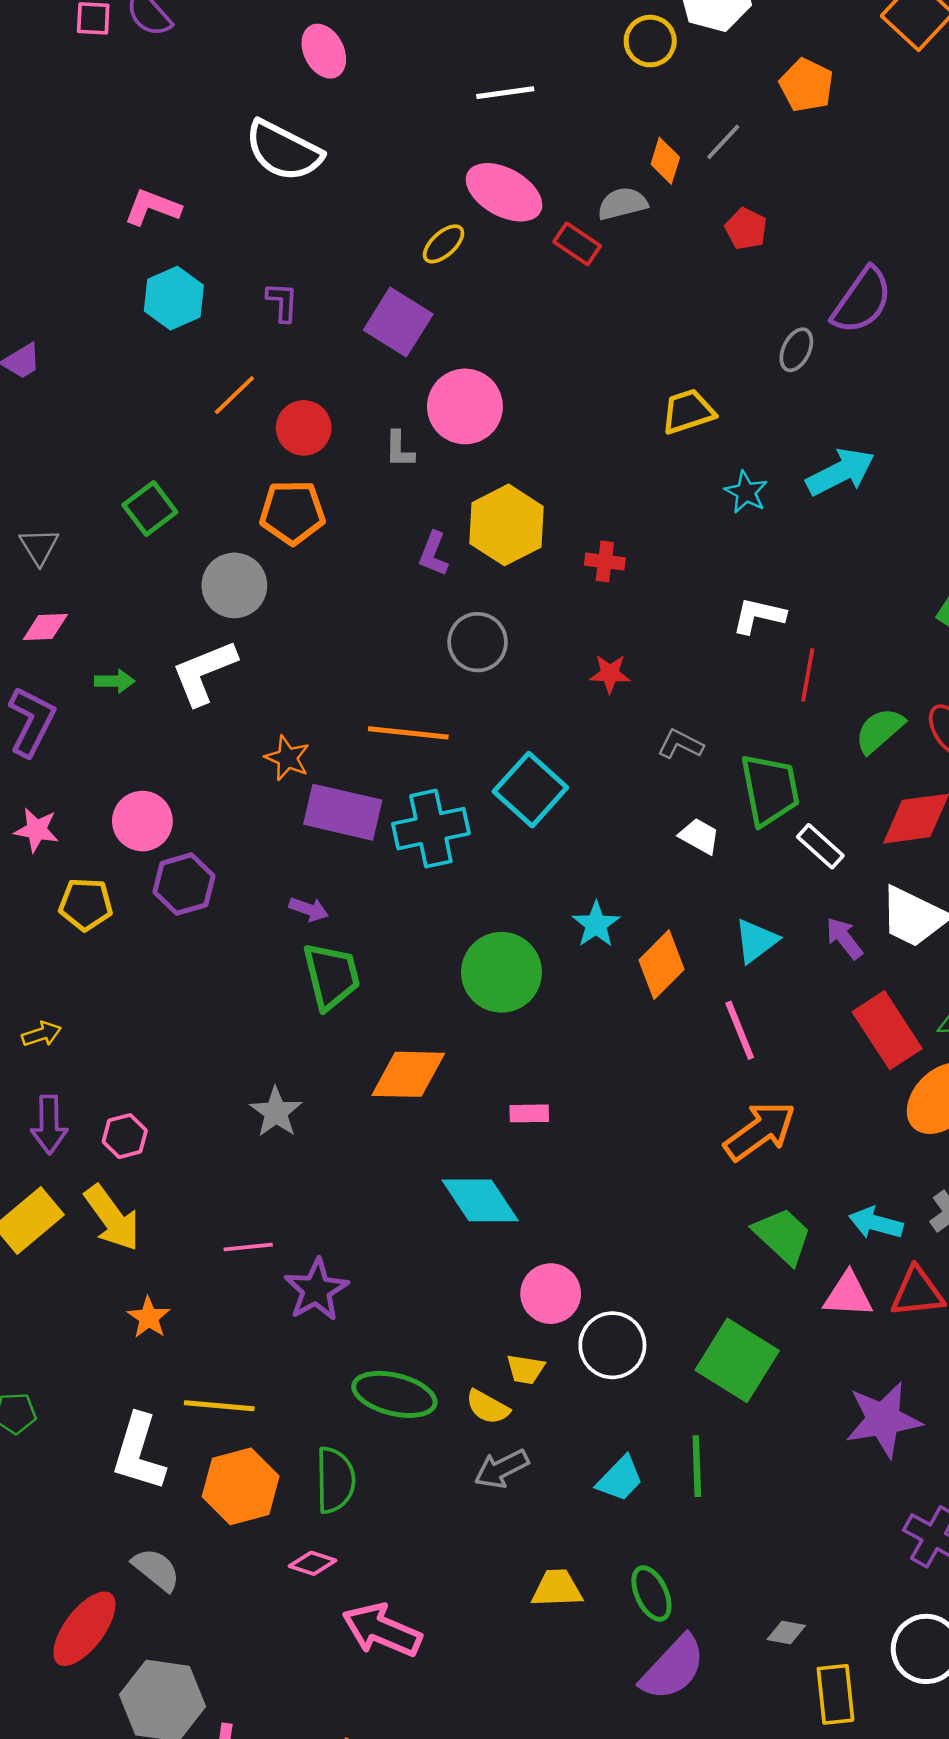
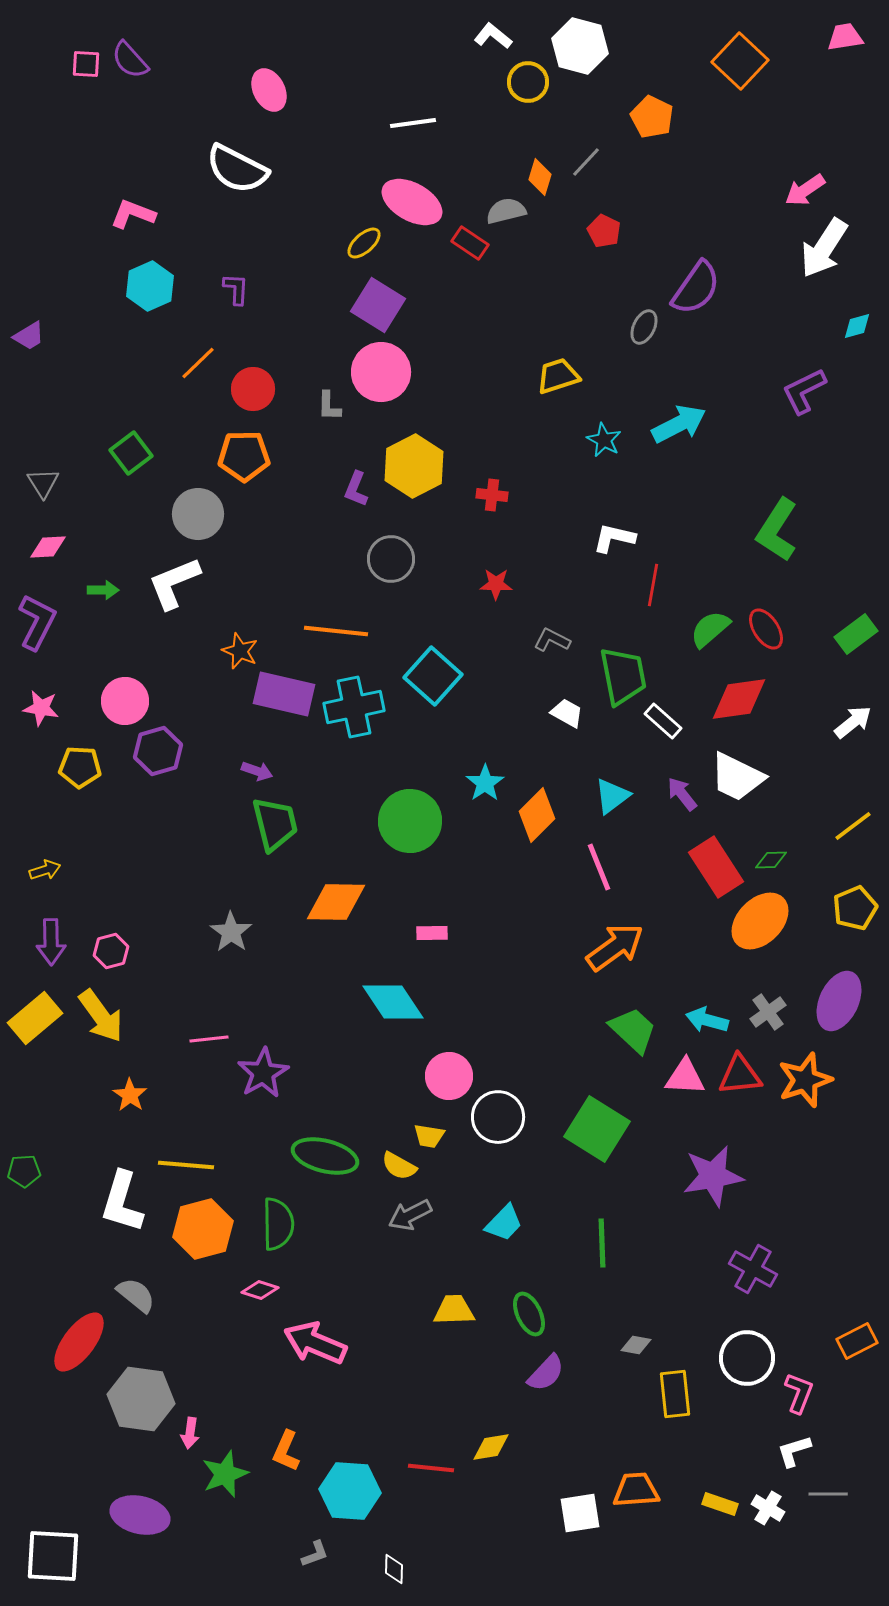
purple square: (398, 322) -> (378, 305), moved
green line: (697, 1466) -> (602, 1243), moved
purple semicircle: (673, 1668) -> (546, 1373), size x0.7

